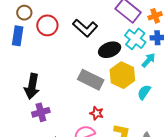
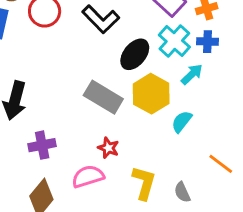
black ellipse: (110, 50) -> (135, 54), turned -35
purple cross: (41, 112) -> (42, 145), moved

